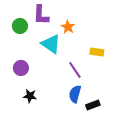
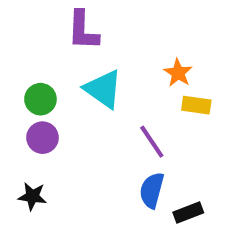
green circle: (20, 26) -> (40, 99), moved
orange star: (68, 27) -> (178, 73), moved
black star: (30, 96) -> (32, 196), moved

